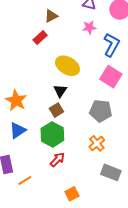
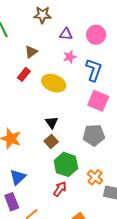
yellow ellipse: (67, 66) -> (54, 83), moved
blue triangle: (18, 130) -> (18, 177), moved
green hexagon: (52, 134) -> (66, 164), moved
orange cross: (97, 143) -> (95, 177), moved

